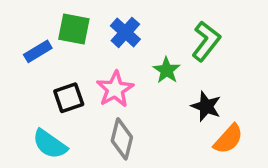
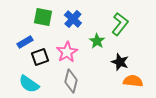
blue rectangle: (38, 51) -> (25, 42), moved
orange semicircle: (228, 139) -> (133, 81), turned -126

